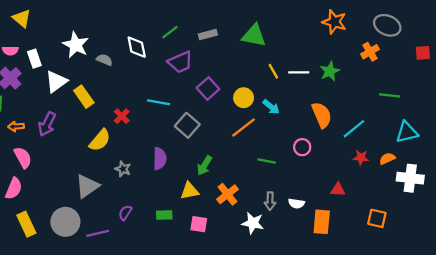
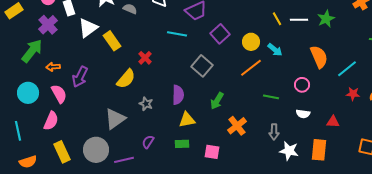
cyan line: (159, 102) -> (177, 34), moved
purple arrow: (47, 124) -> (80, 77), moved
yellow triangle: (190, 191) -> (187, 120), moved
white semicircle: (296, 203) -> (303, 114), moved
white star: (253, 223) -> (289, 151), moved

